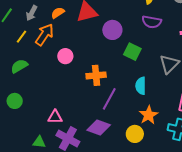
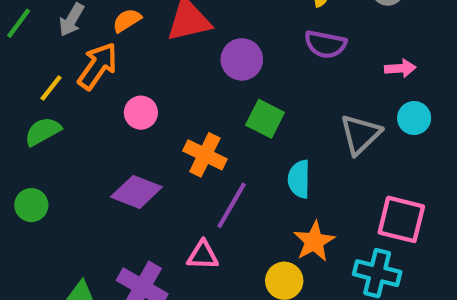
yellow line: (22, 37) -> (51, 88), moved
green square: (132, 52) -> (265, 119), moved
orange cross: (96, 75) -> (205, 155), turned 30
pink triangle: (55, 117) -> (203, 255), moved
purple diamond: (99, 127) -> (136, 192), moved

